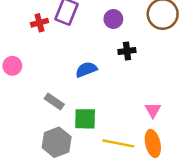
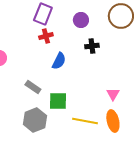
red cross: (39, 23) -> (46, 36), moved
blue semicircle: (86, 70) -> (59, 61), turned 138

